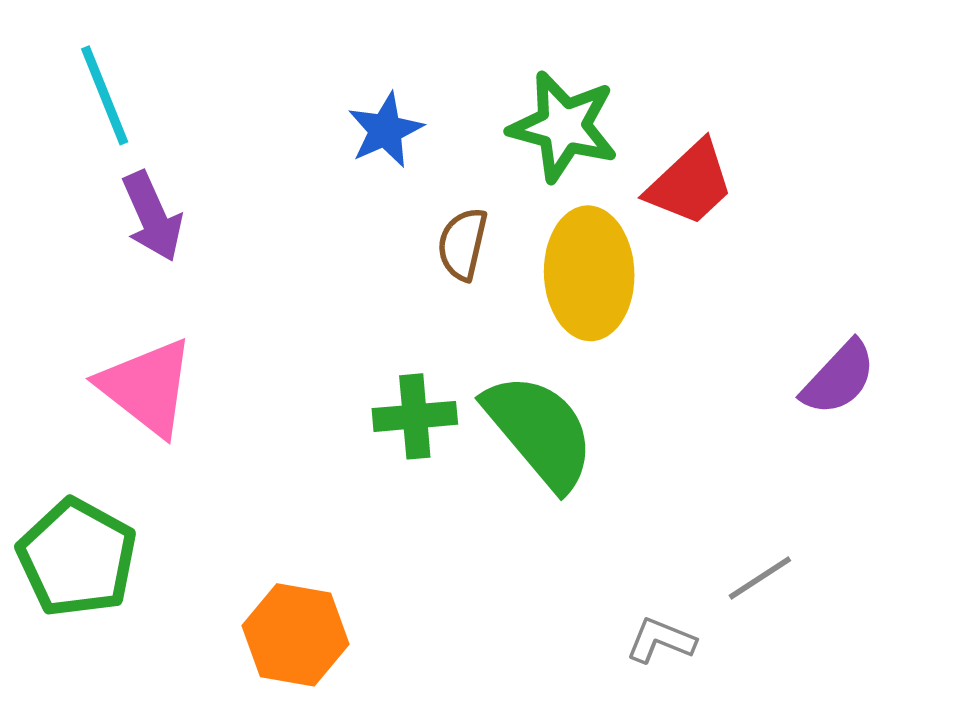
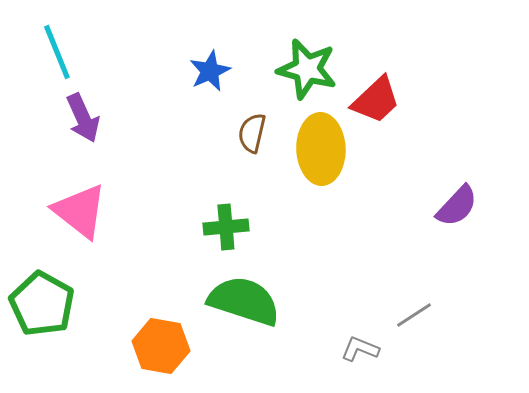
green semicircle: (540, 431) -> (244, 301), moved, turned -32

